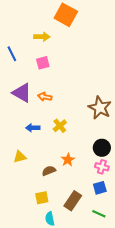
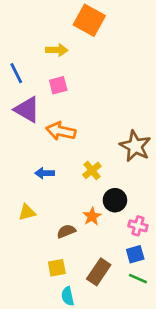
purple triangle: (22, 93) -> (27, 110), moved
orange arrow: (45, 97) -> (61, 131), size x1.5
yellow cross: (60, 126) -> (92, 170), moved
black circle: (102, 148) -> (115, 200), moved
green line: (99, 214) -> (138, 279), moved

